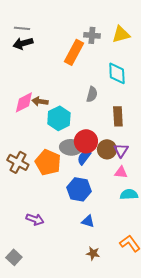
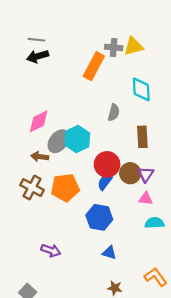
yellow triangle: (121, 34) -> (134, 46), moved
brown arrow: (40, 101) -> (40, 157), moved
gray ellipse: (71, 147) -> (58, 141), moved, turned -55
orange pentagon: (48, 162) -> (65, 188), turned -30

